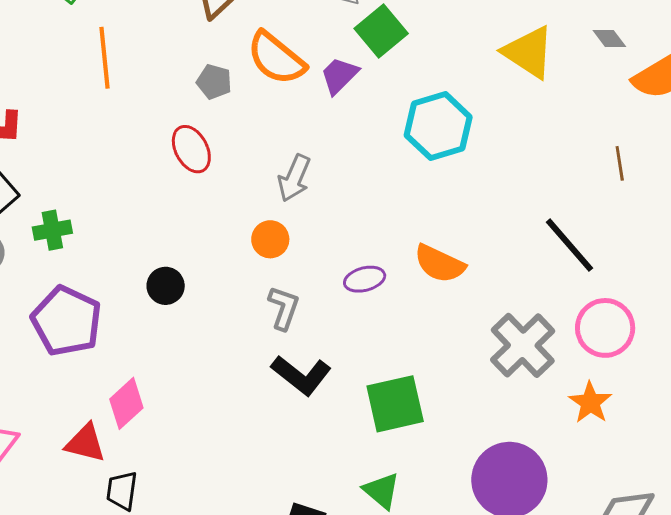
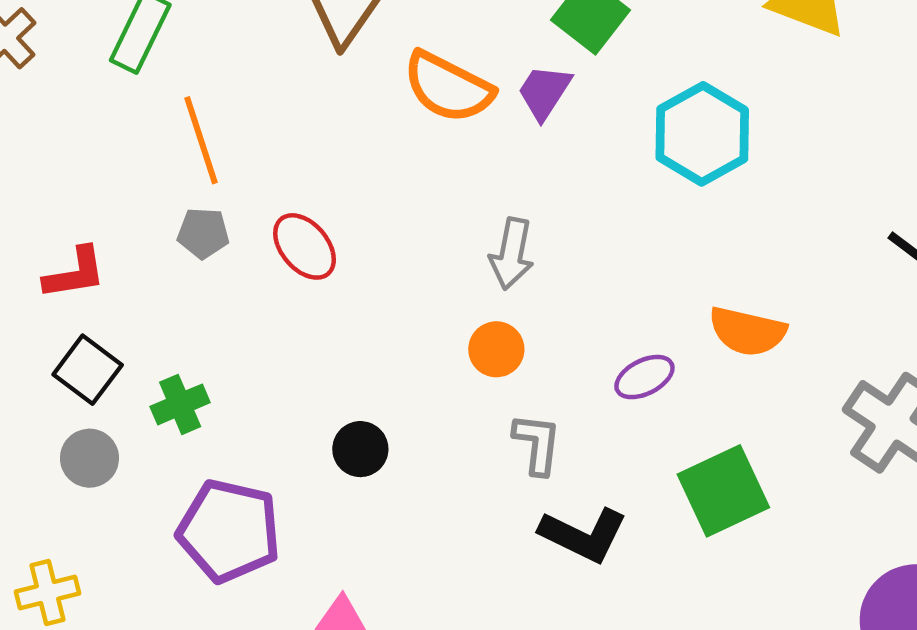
gray pentagon: (214, 82) -> (203, 233), moved
red ellipse: (191, 149) -> (305, 246), moved
green square: (395, 404) -> (723, 491), moved

